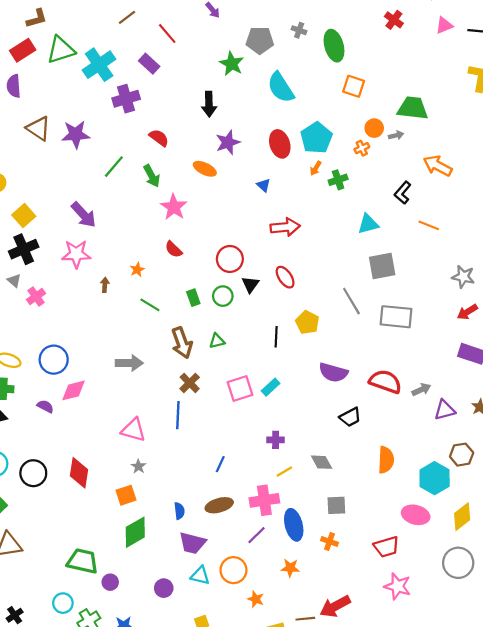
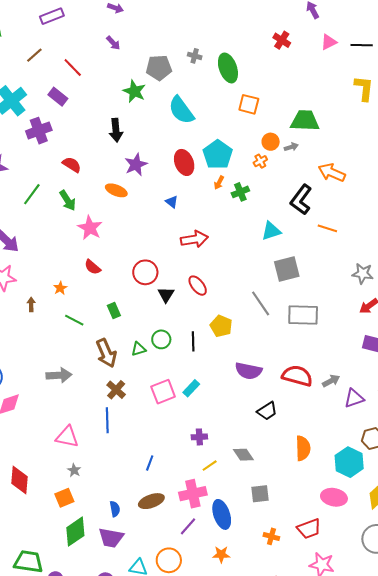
black L-shape: (403, 193) -> (301, 200), size x1.4
green circle: (223, 296) -> (161, 339), moved
orange cross: (330, 542) -> (271, 536), moved
purple trapezoid: (192, 543) -> (111, 538), moved

